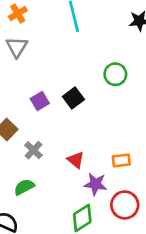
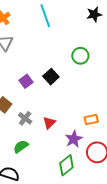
red triangle: (76, 160) -> (49, 123), moved, turned 40
purple star: (95, 184) -> (74, 139), turned -30

